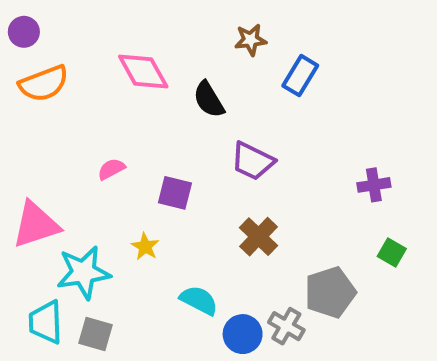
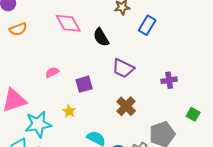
orange semicircle: (44, 84) -> (18, 29), size x0.7
purple cross: (374, 185) -> (169, 80), moved
purple square: (175, 193) -> (84, 84), turned -30

